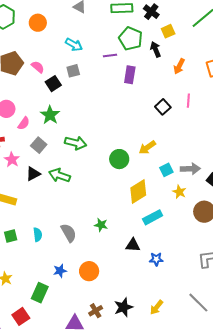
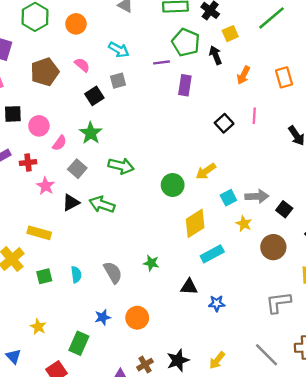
pink semicircle: (38, 67) -> (82, 65), moved

